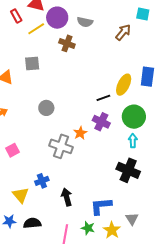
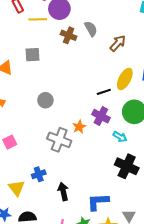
gray semicircle: (85, 22) -> (91, 29), moved, turned -133
yellow line: (36, 29) -> (38, 19), turned 30
brown arrow: (123, 32) -> (118, 43), moved
cyan arrow: (133, 141) -> (120, 137), moved, turned 120

